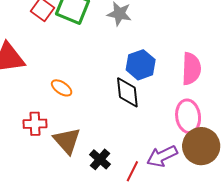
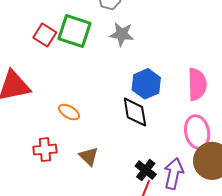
brown triangle: (67, 141) -> (89, 156), moved, size x0.7
purple arrow: (162, 156) -> (174, 173), turned 132
black cross: (100, 159) -> (146, 170), moved

